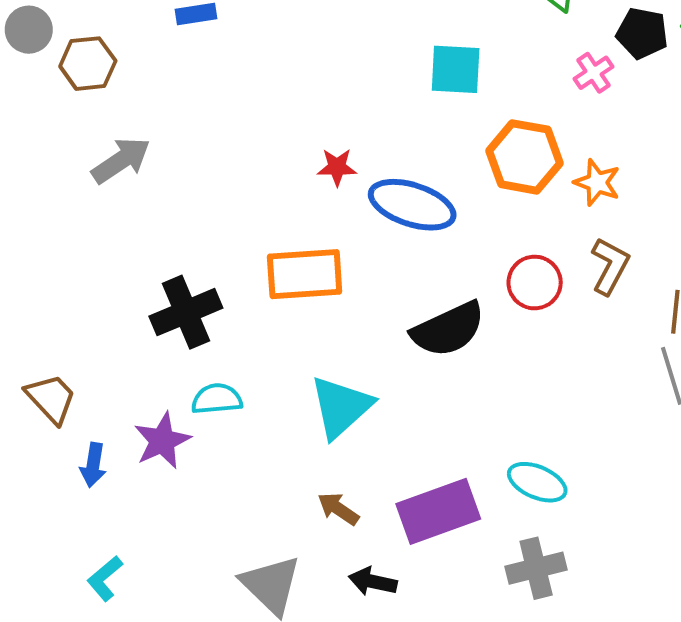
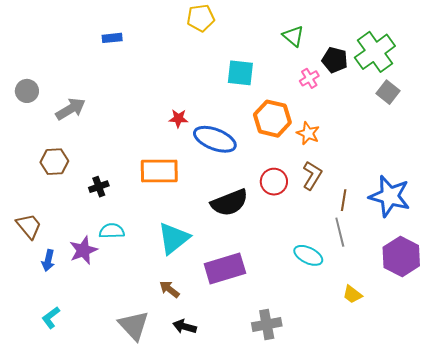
gray circle: (29, 30) -> (27, 91), moved
brown hexagon: (88, 64) -> (54, 162), moved
black cross: (186, 312) -> (99, 187), size x0.6
cyan ellipse: (537, 482) -> (308, 255), moved
purple rectangle: (438, 511) -> (225, 269), moved

